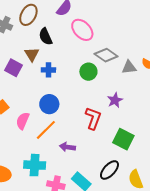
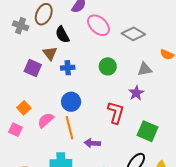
gray diamond: (106, 55) -> (133, 34), moved
gray triangle: (129, 67) -> (145, 69), moved
pink semicircle: (23, 121) -> (46, 120), turned 30
orange line: (46, 130) -> (70, 128), turned -55

